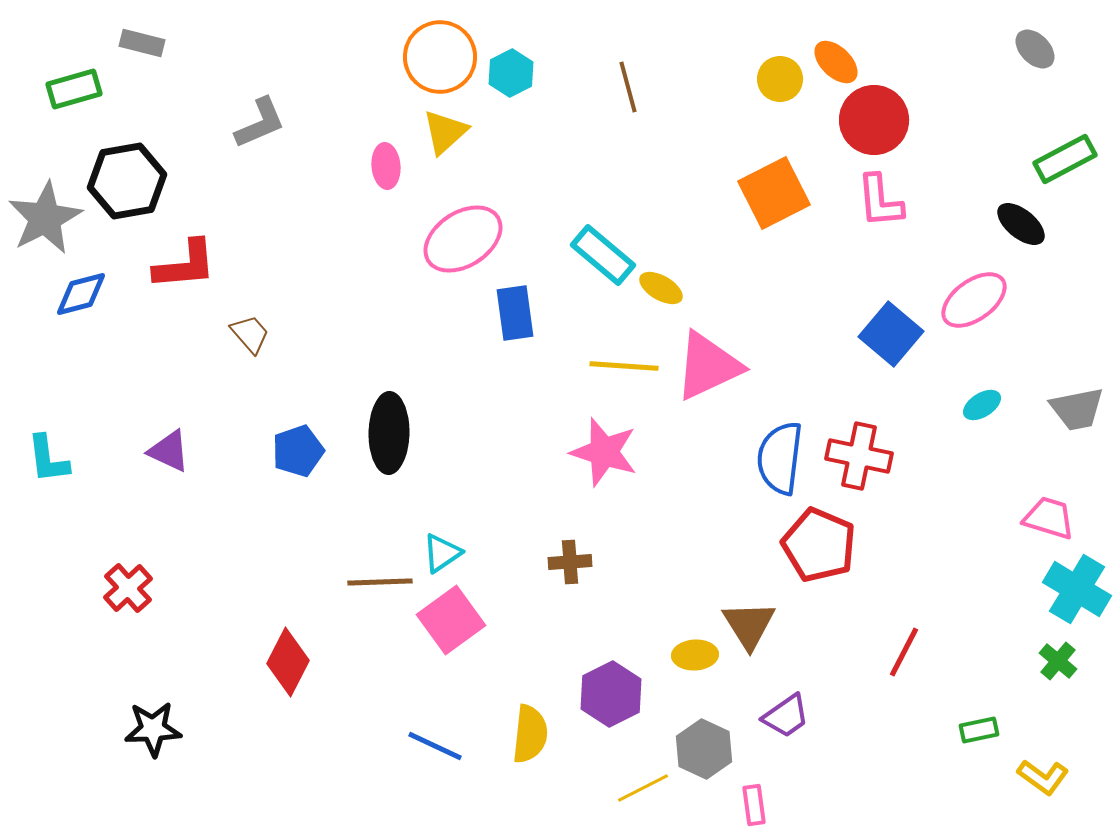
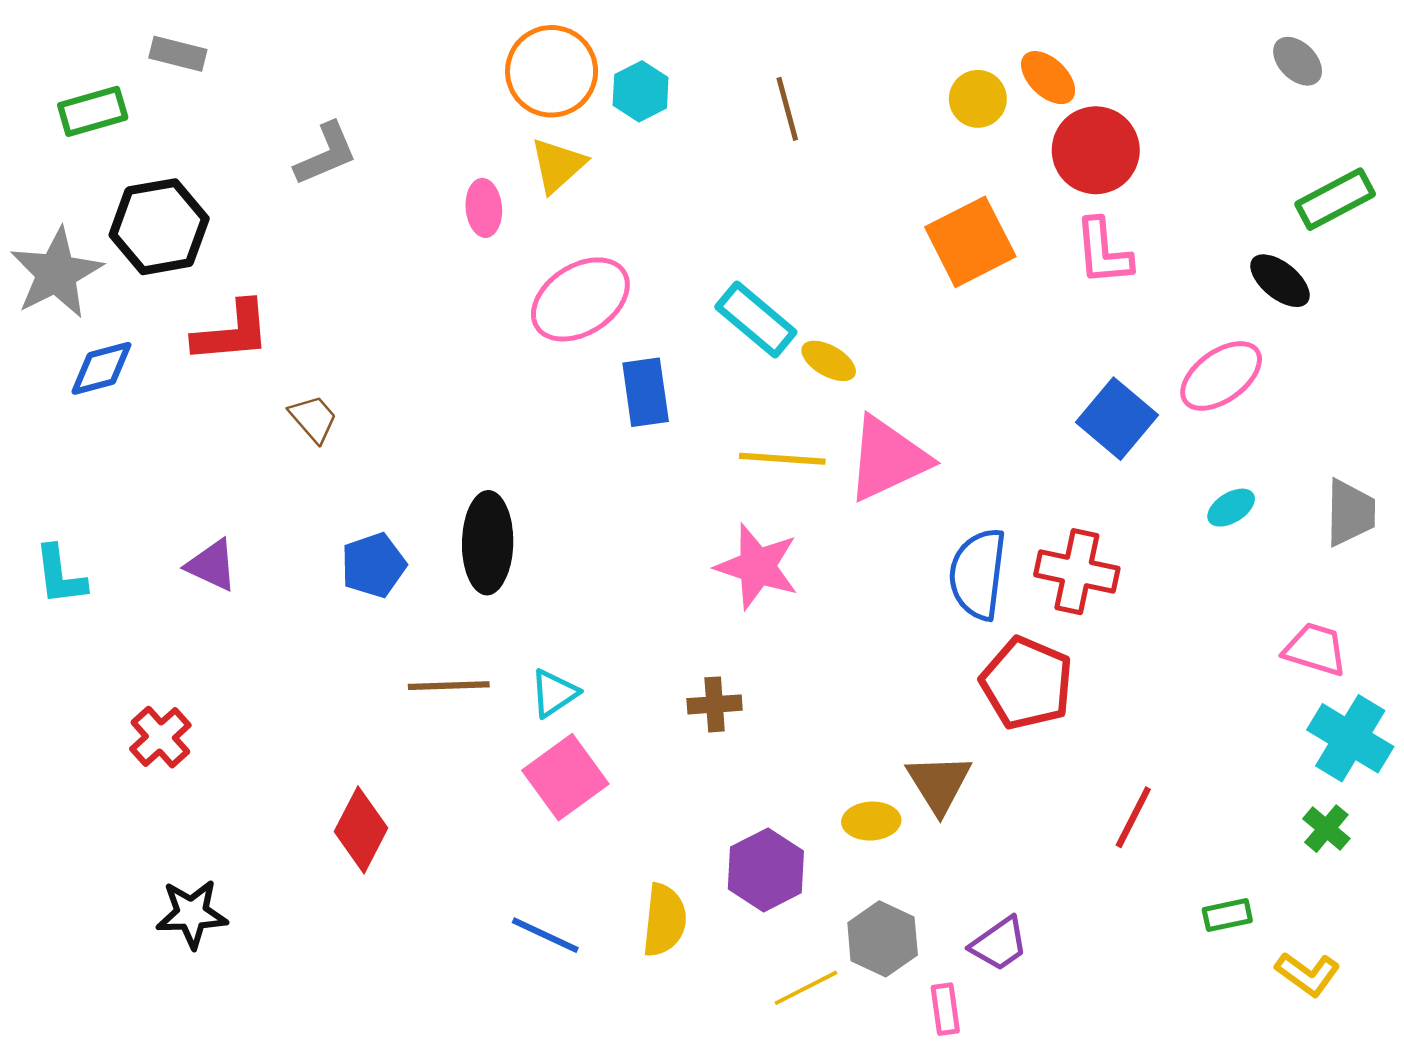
gray trapezoid: (1077, 409) -> (1350, 513), turned -78
brown line: (380, 582) -> (449, 686), moved
purple trapezoid: (786, 716) -> (999, 944), moved

